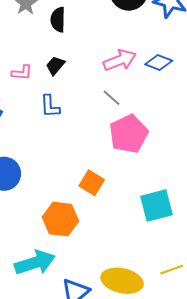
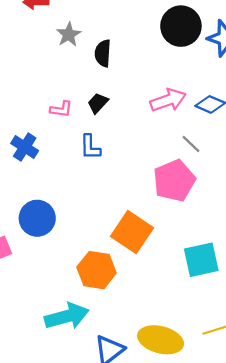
gray line: (112, 98) -> (191, 144), moved
orange square: (92, 183) -> (132, 232), size x1.5

